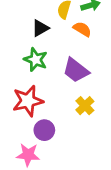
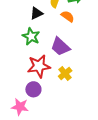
red star: (28, 101) -> (39, 66), moved

